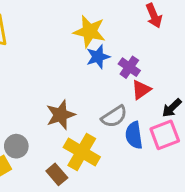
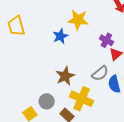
blue star: (98, 57) -> (60, 36), moved
gray circle: (16, 146) -> (47, 101), moved

